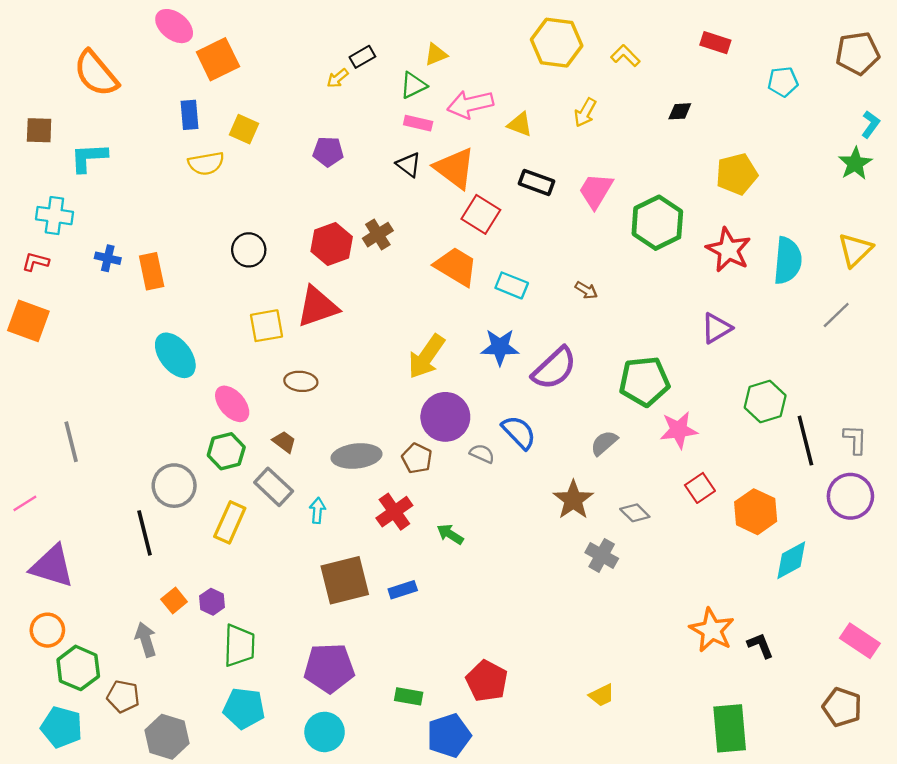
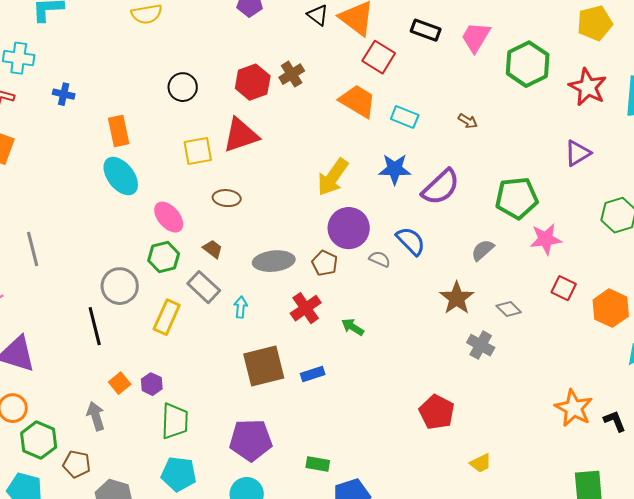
orange rectangle: (152, 271) -> (119, 131), moved
red square: (700, 488) -> (564, 288), turned -30
red pentagon: (487, 681) -> (437, 412), moved

